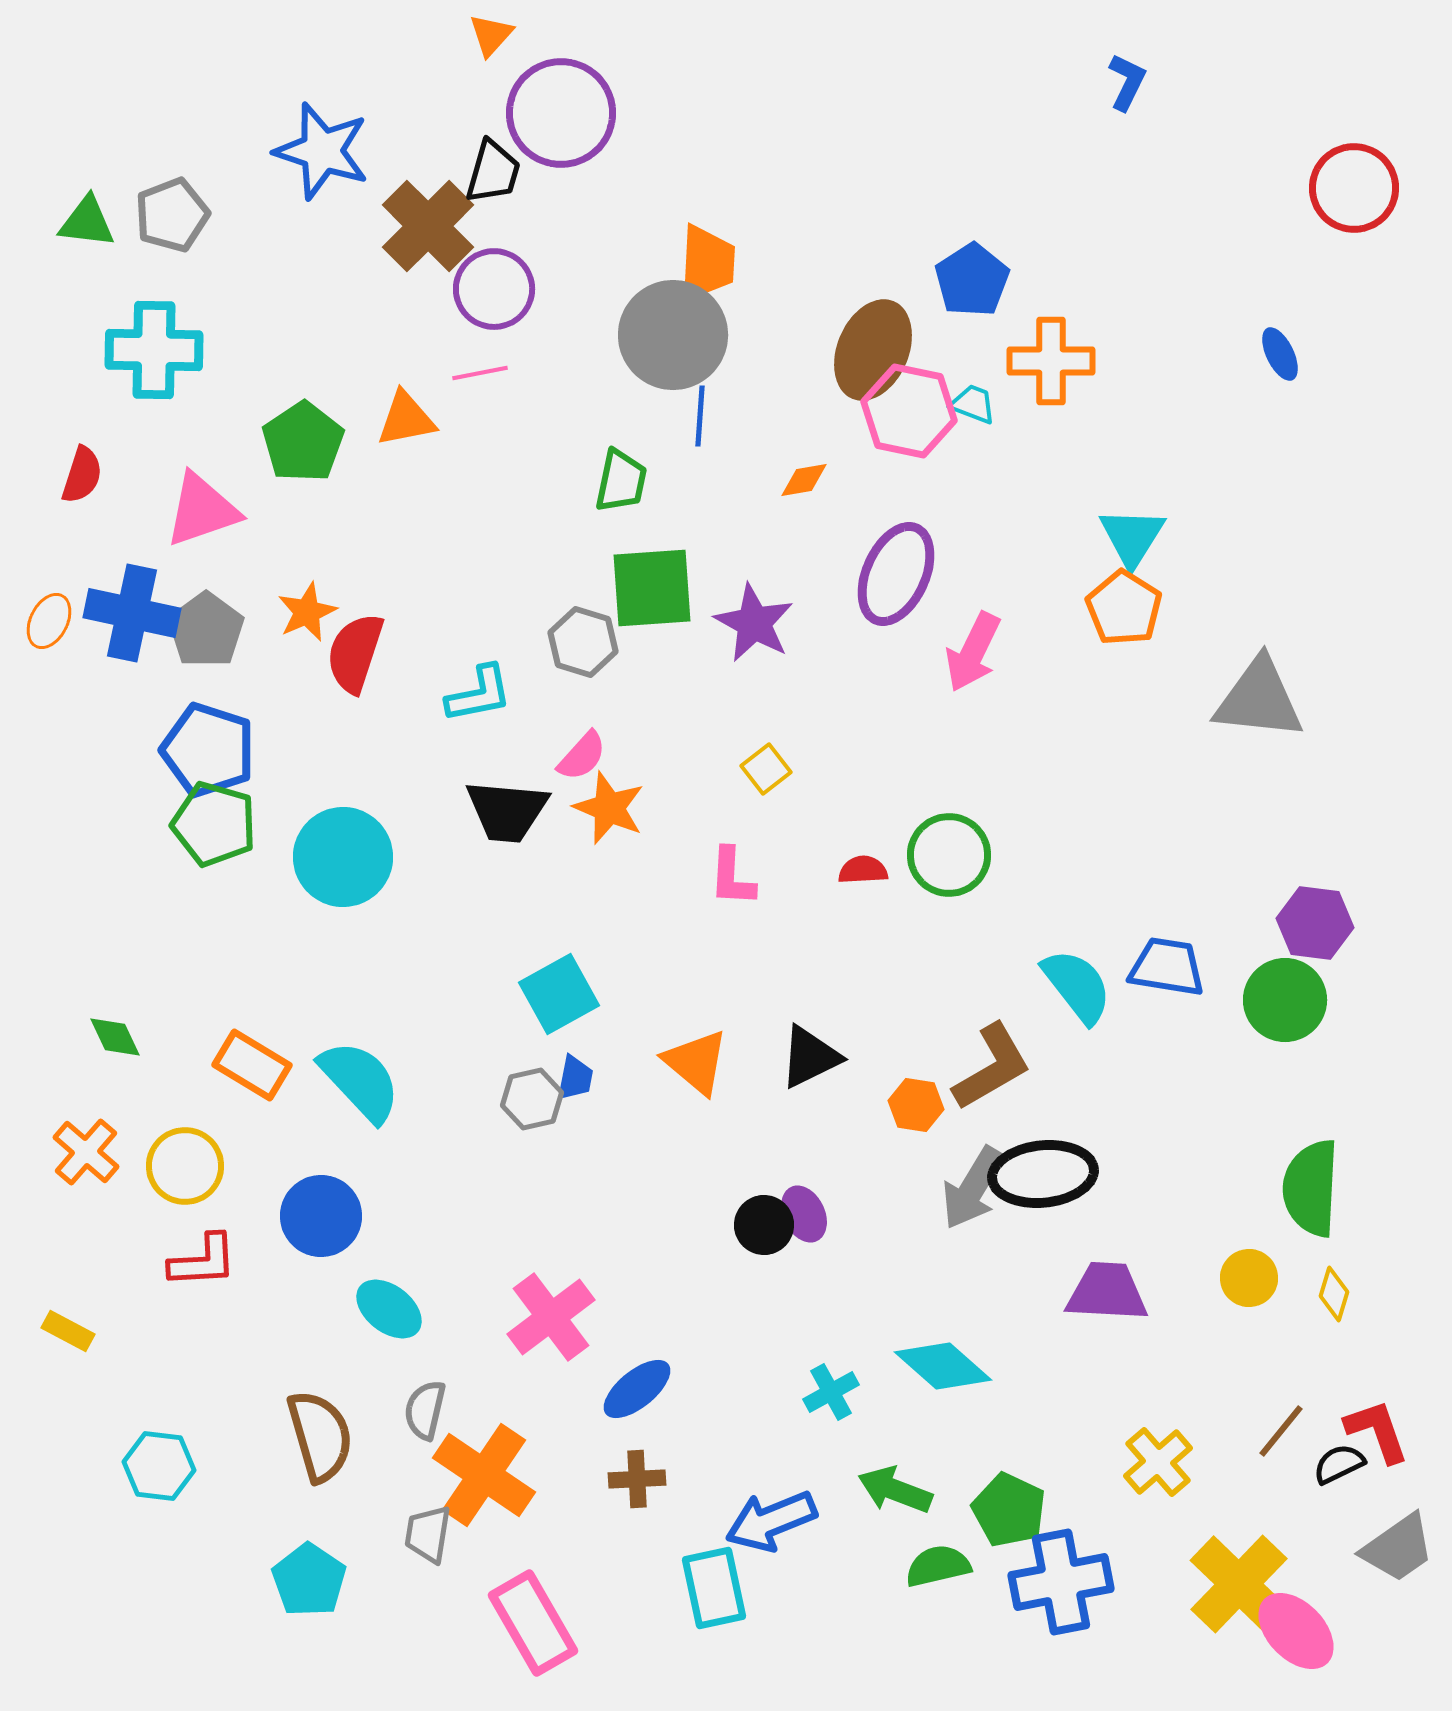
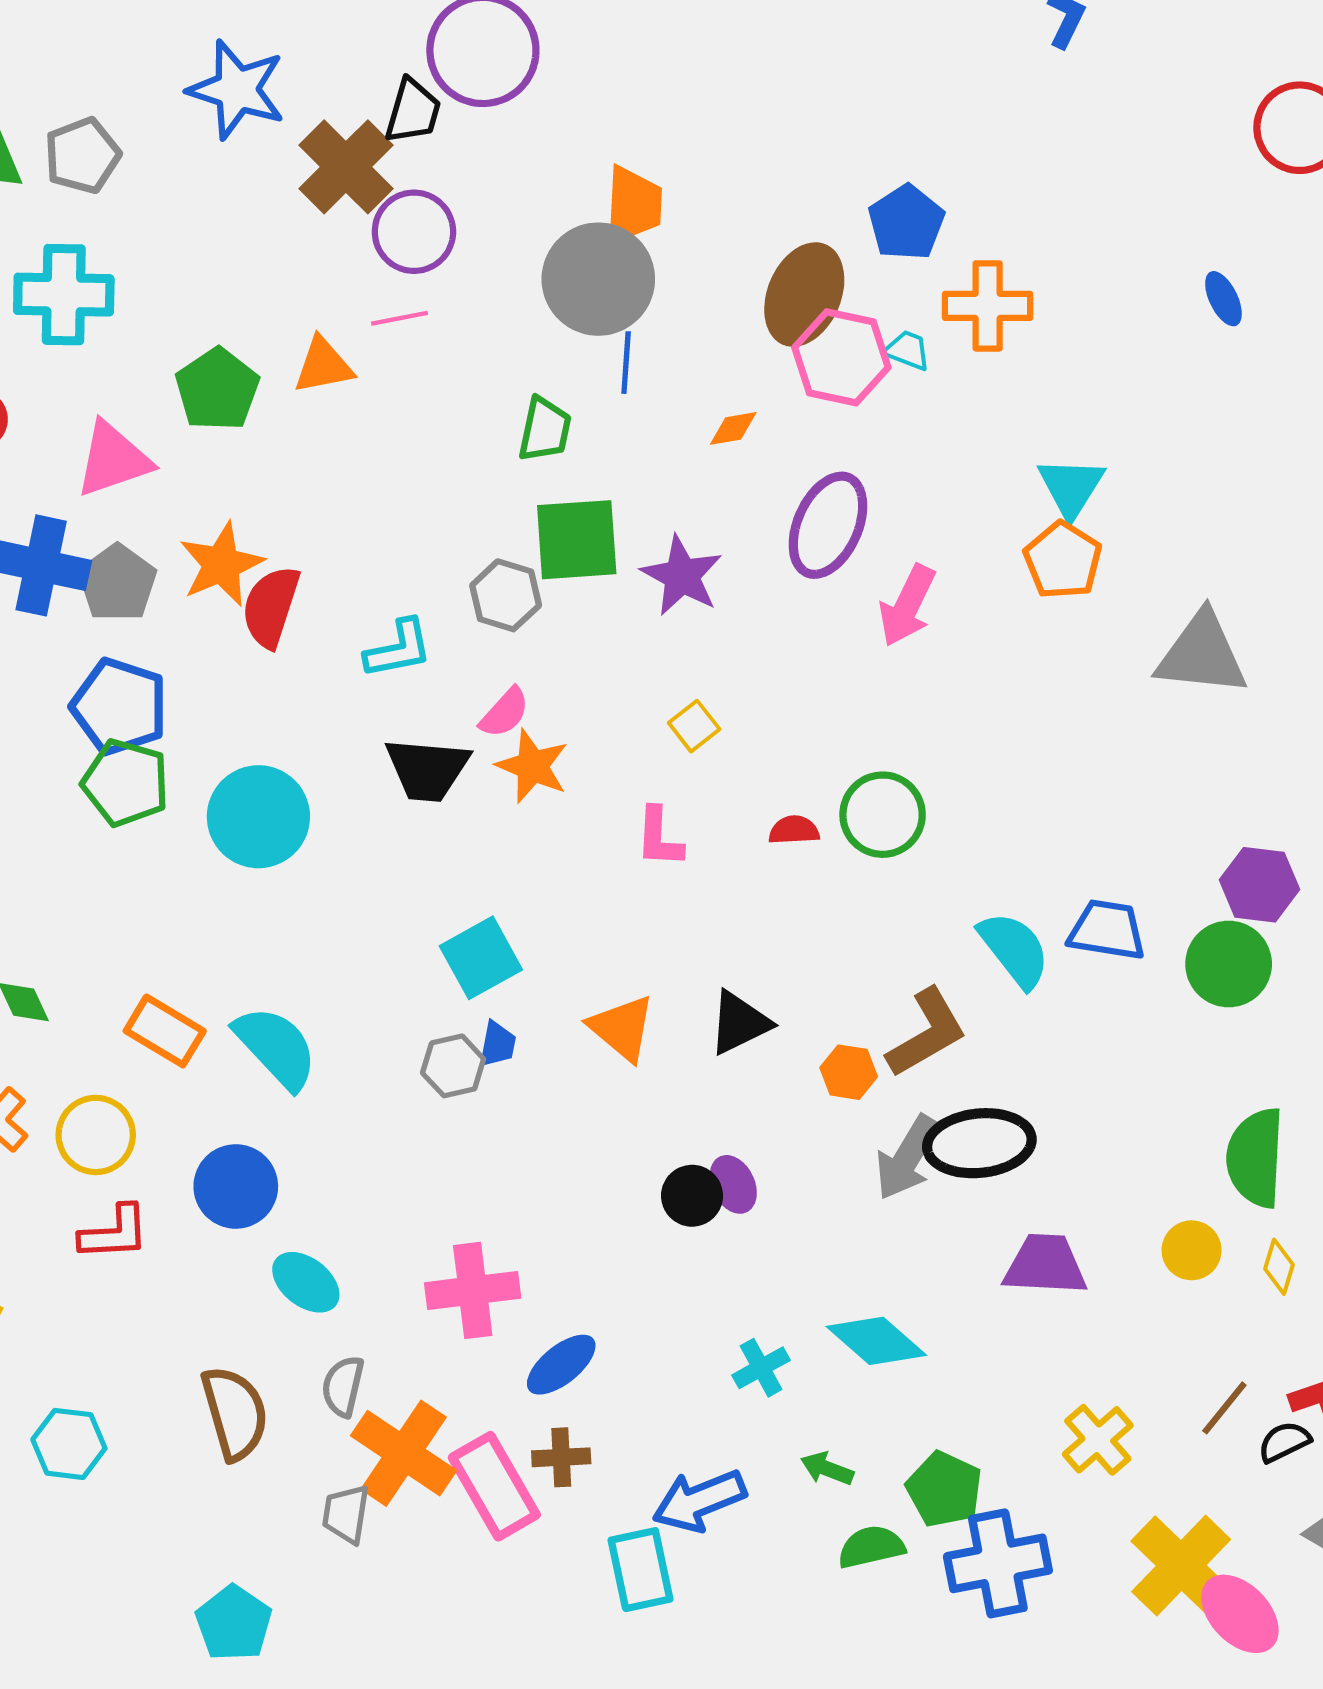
orange star: (307, 612) -> (221, 564), size x1.4
pink cross: (551, 1317) -> (473, 1290), turned 30
green arrow: (895, 1490) -> (827, 1469), size x0.7
cyan pentagon: (309, 1580) -> (234, 1623), moved
pink rectangle: (533, 1623) -> (494, 1486), moved

